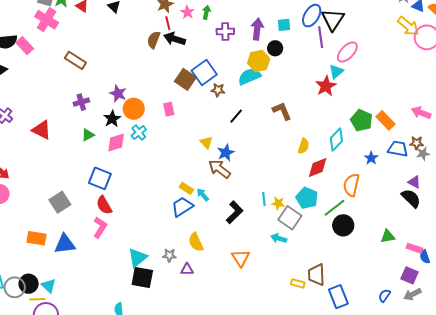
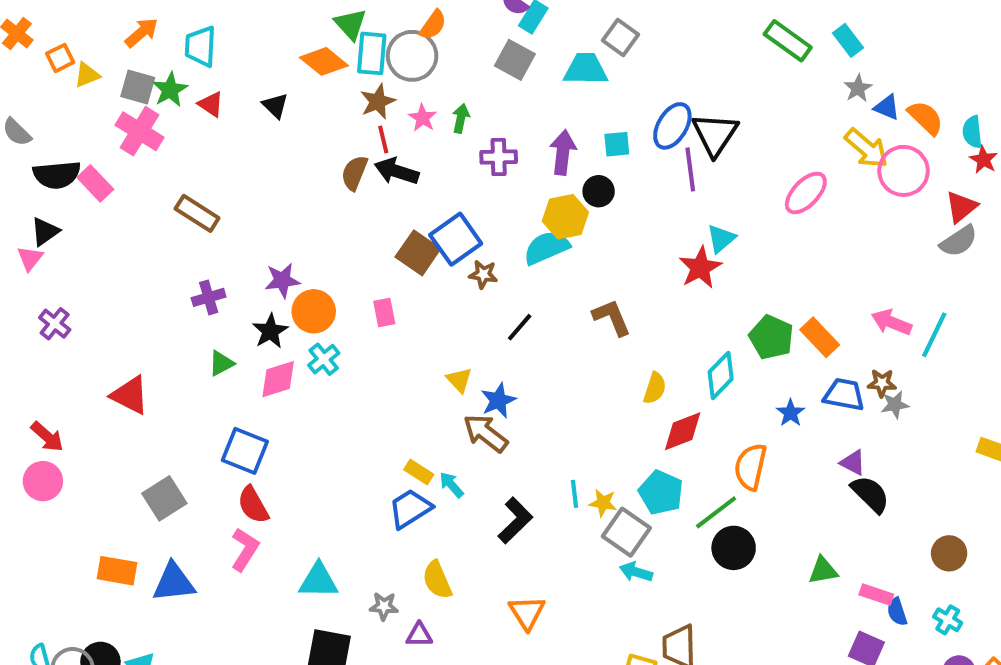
pink ellipse: (347, 52) -> (806, 193), moved
purple star: (118, 93) -> (282, 280), turned -30
red triangle: (42, 130) -> (130, 395), moved
purple triangle: (414, 182) -> (853, 463), moved
cyan arrow: (279, 238) -> (636, 572), moved
cyan triangle: (137, 258) -> (318, 581), moved, turned 40

